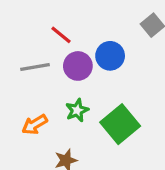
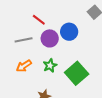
orange arrow: (35, 124) -> (24, 66), moved

